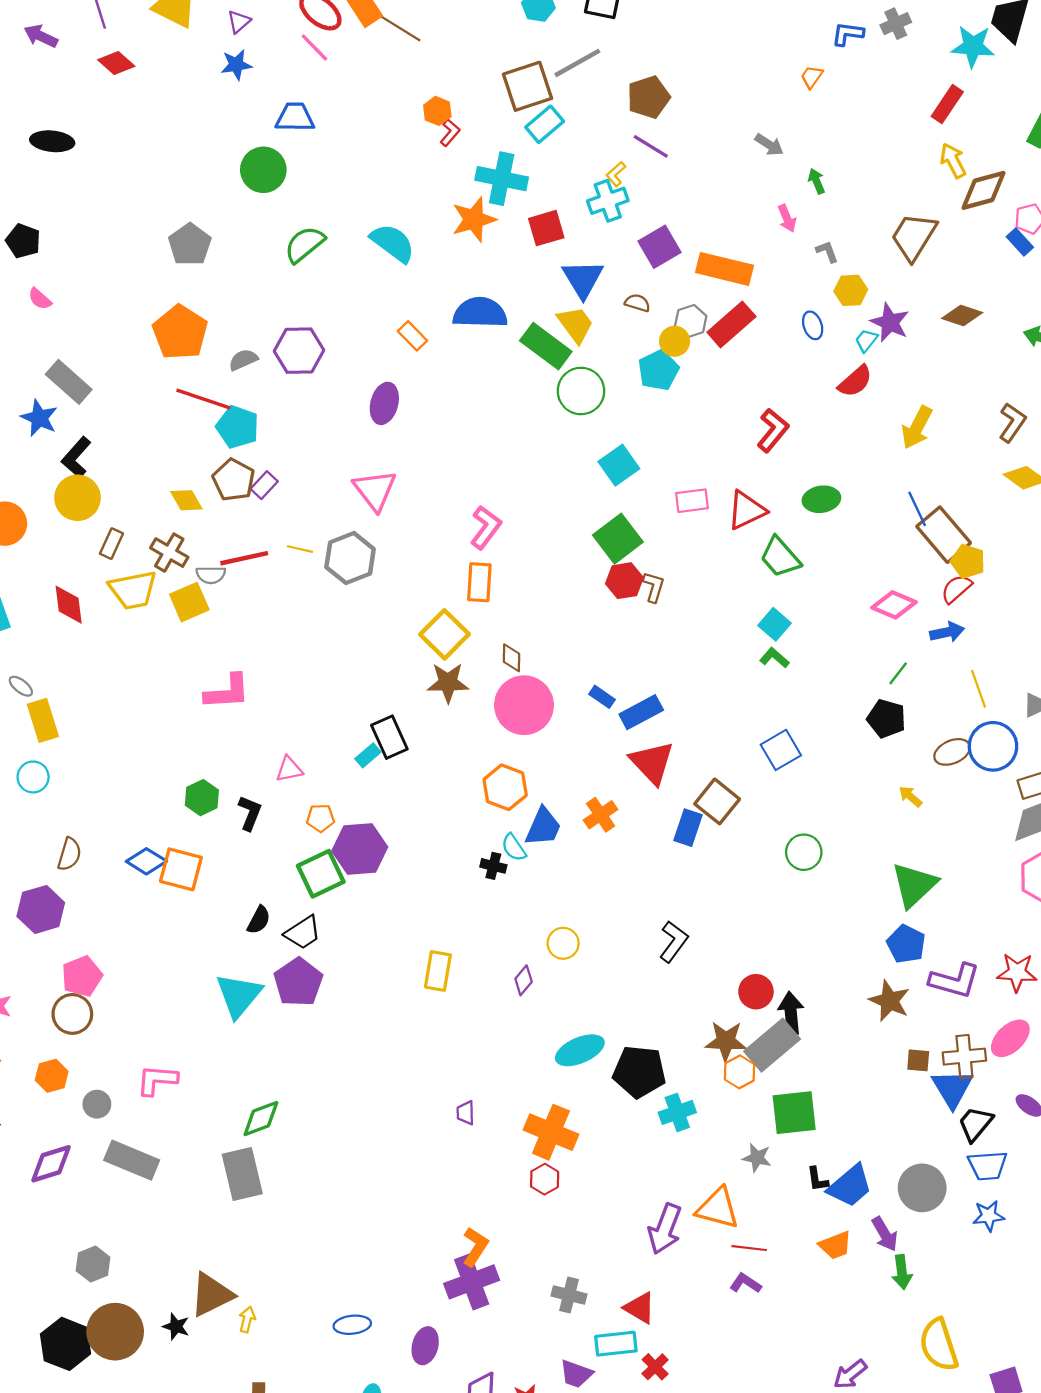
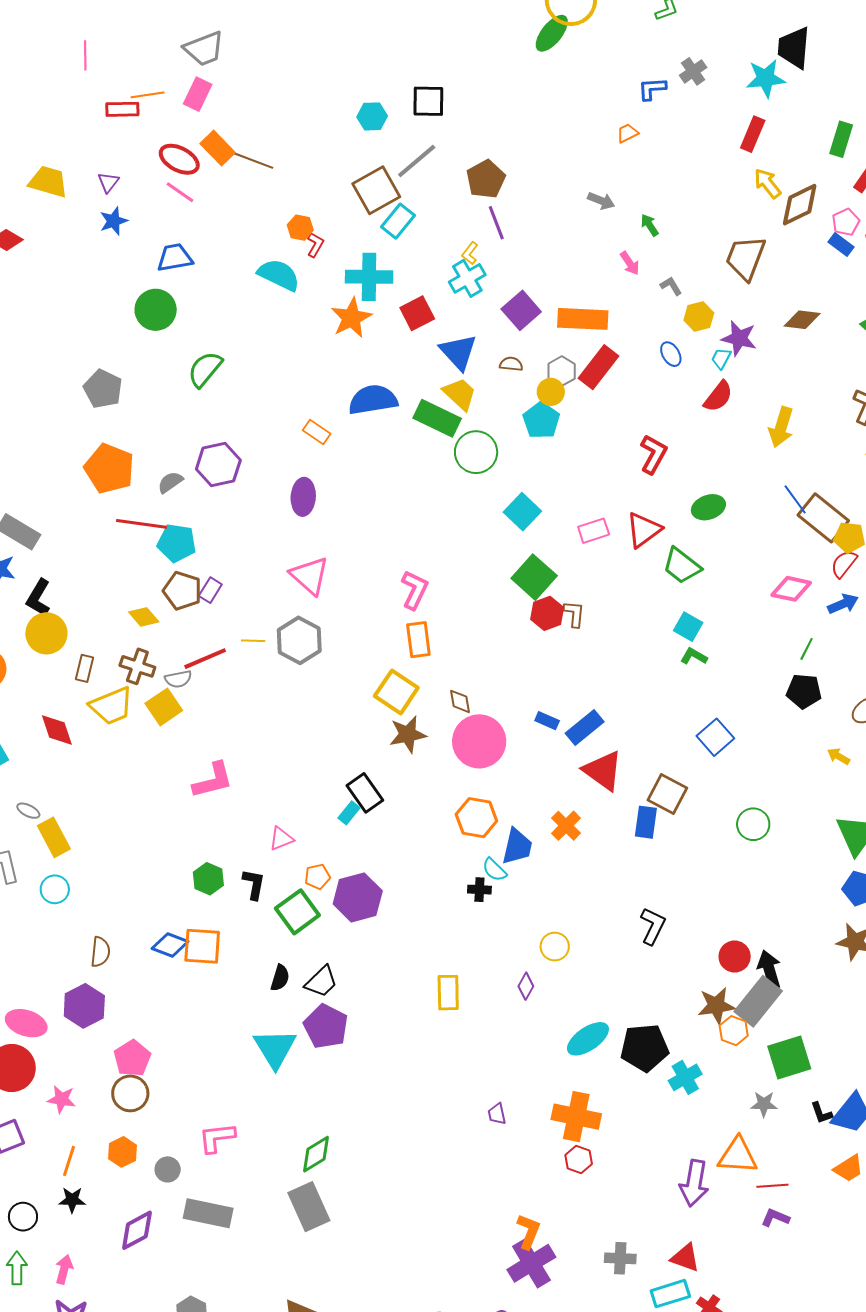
orange trapezoid: (812, 77) -> (627, 133), turned 40
purple line: (651, 146) -> (496, 223), turned 48
cyan semicircle: (393, 243) -> (279, 275), moved
green square: (321, 874) -> (297, 912), moved

